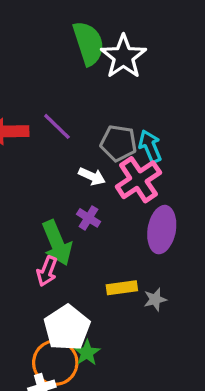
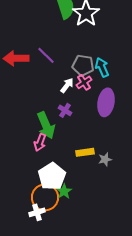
white arrow: (92, 176) -> (67, 85), turned -77
pink cross: (138, 180) -> (84, 82), moved, size x0.6
purple ellipse: (162, 230) -> (106, 102), moved

